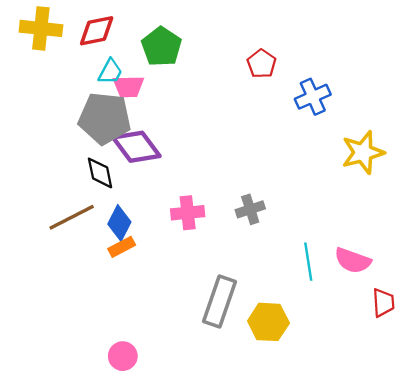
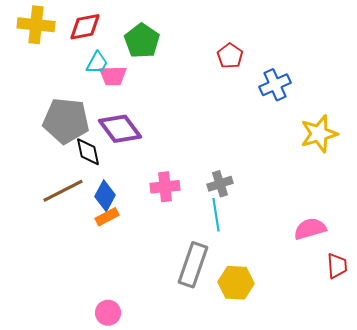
gray pentagon: (105, 118) -> (66, 121), moved
pink semicircle: (353, 261) -> (310, 229), turned 144
cyan line: (308, 262) -> (216, 215), moved

